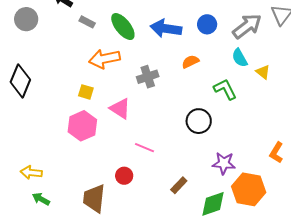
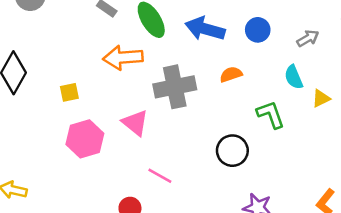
gray arrow: (247, 26) -> (308, 38), size x0.6
yellow triangle: (263, 72) -> (321, 98), turned 49
gray cross: (148, 77) -> (175, 87), size x1.5
yellow square: (86, 92) -> (69, 92), moved, turned -35

